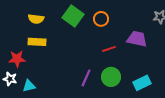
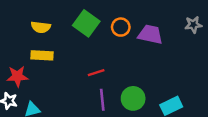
purple trapezoid: (137, 39) -> (150, 34), moved
red line: (109, 49) -> (96, 73), moved
purple line: (86, 78) -> (102, 100), turned -30

